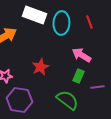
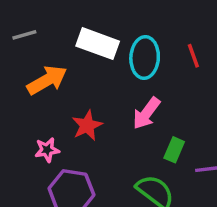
pink arrow: (81, 55) -> (146, 113), moved, turned -84
red star: (40, 67) -> (87, 125), moved

